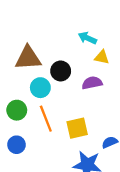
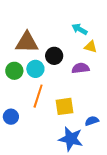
green circle: (17, 110) -> (14, 71), moved
orange line: (46, 119) -> (38, 96), turned 35

